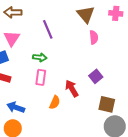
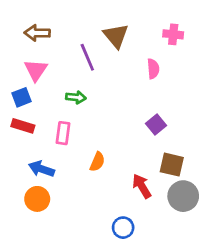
pink cross: (116, 13) -> (173, 34), moved
brown triangle: (86, 14) -> (116, 36), moved
pink rectangle: (41, 77) -> (63, 133), moved
red arrow: (72, 88) -> (142, 186), moved

